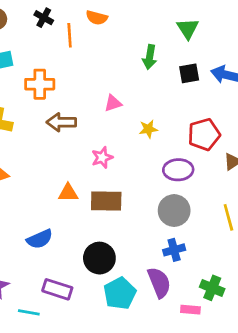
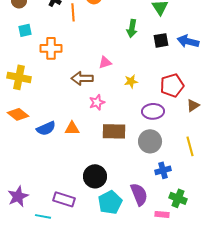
brown arrow: (61, 122) -> (82, 78), moved
brown rectangle: (106, 201) -> (114, 131), moved
blue semicircle: (40, 239) -> (46, 128), moved
blue cross: (174, 250) -> (163, 170), moved

